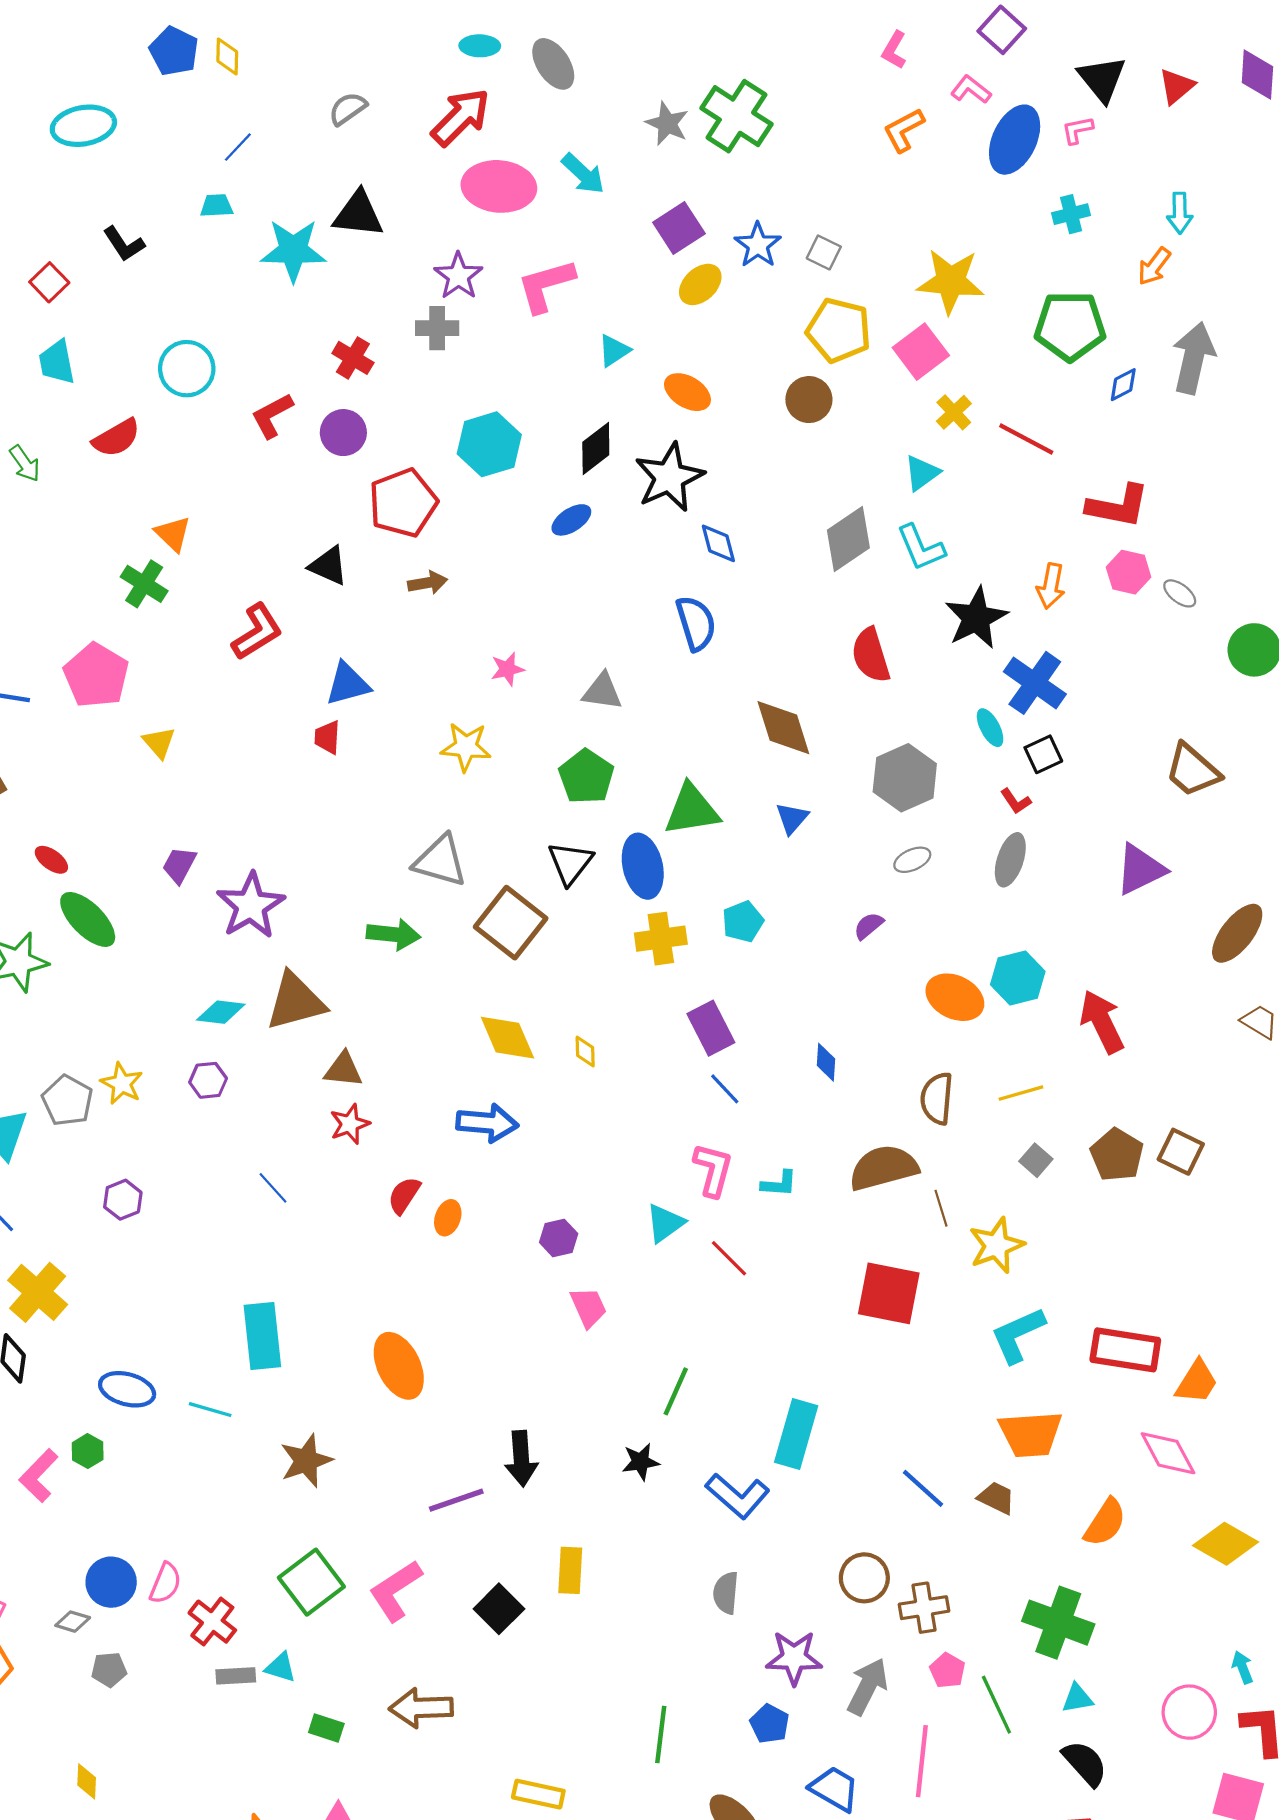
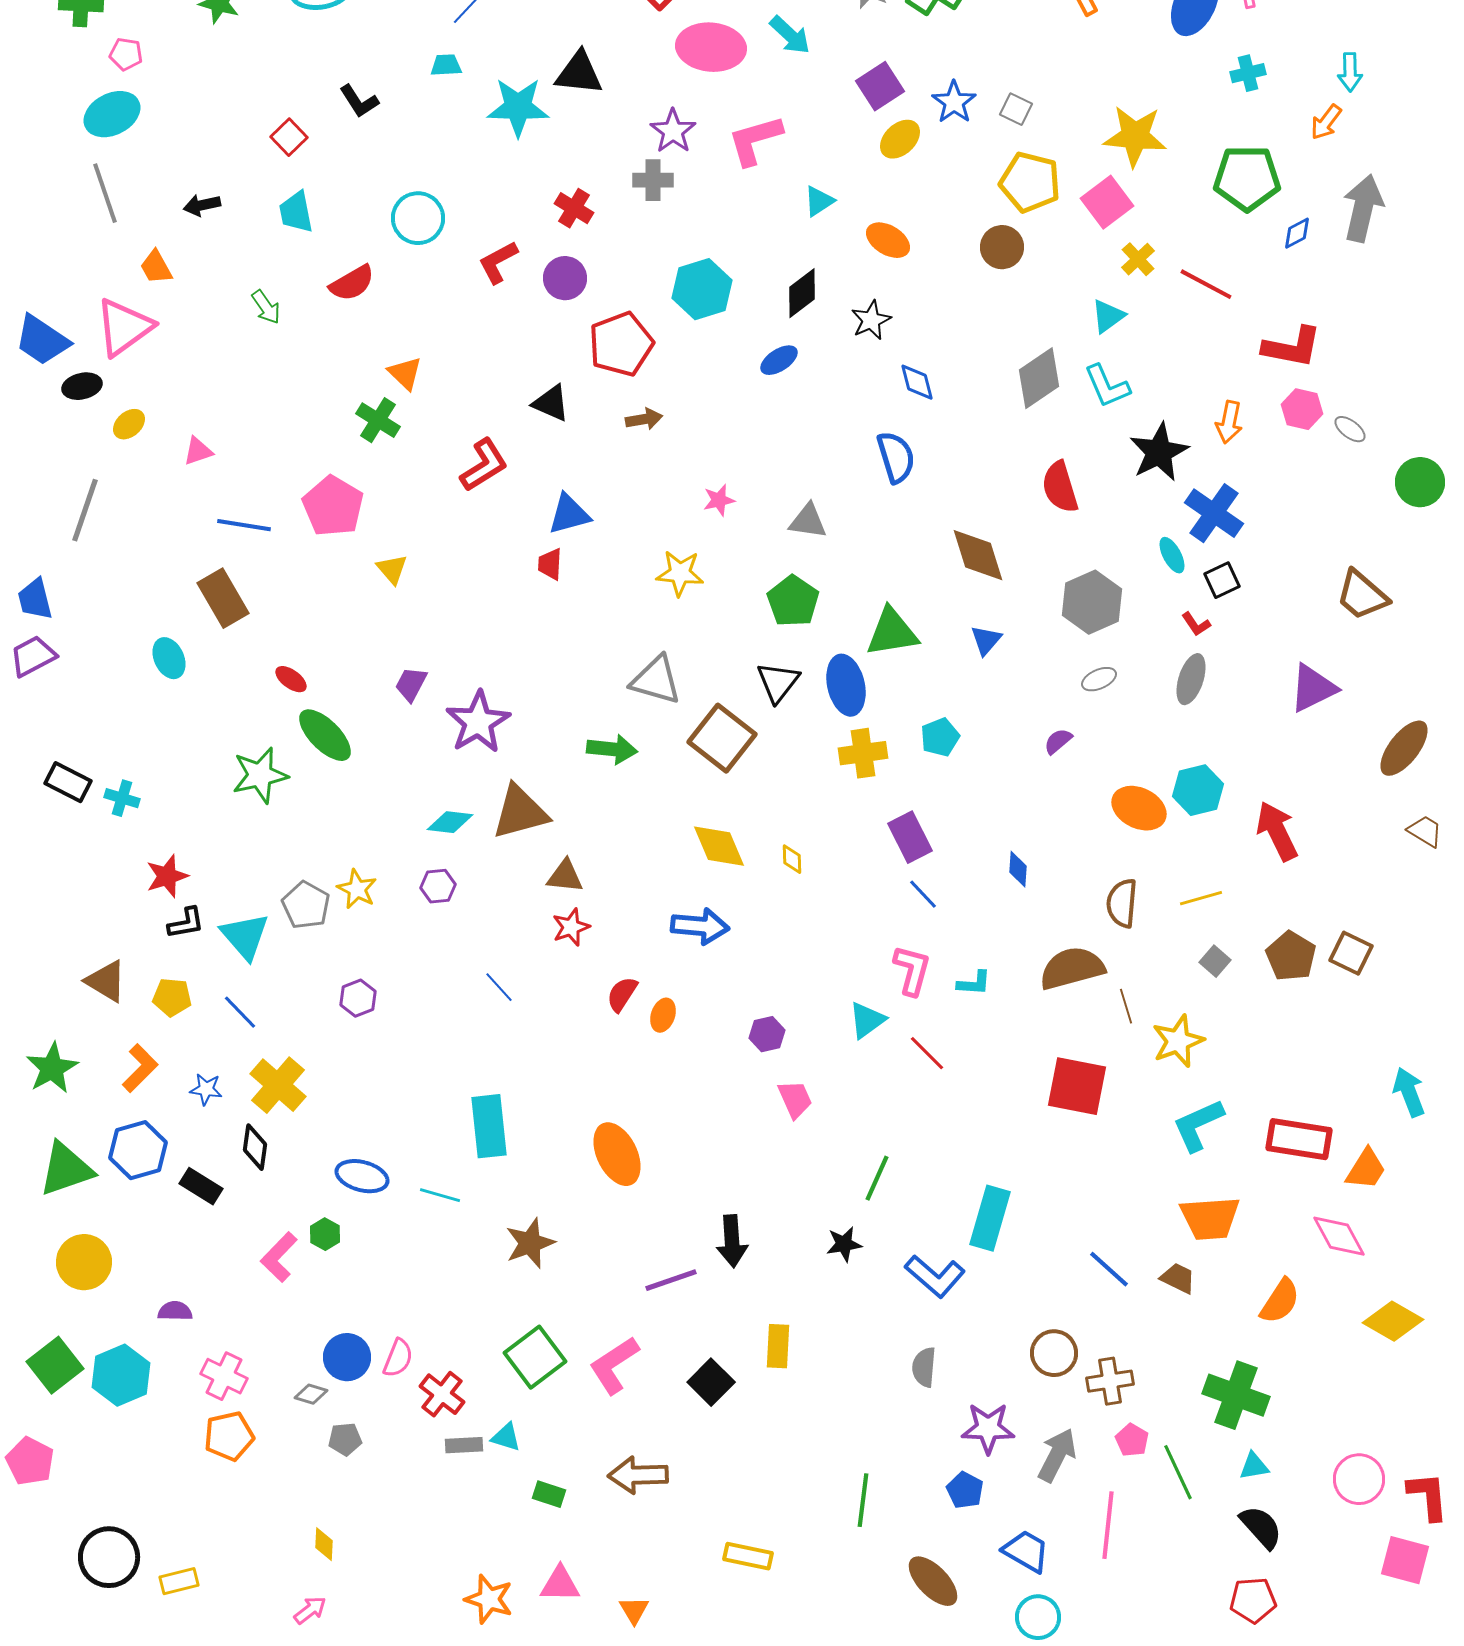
black star: (669, 477) -> (871, 320), size x0.6
cyan arrow: (1243, 1667) -> (1409, 1092), moved, size x1.6

